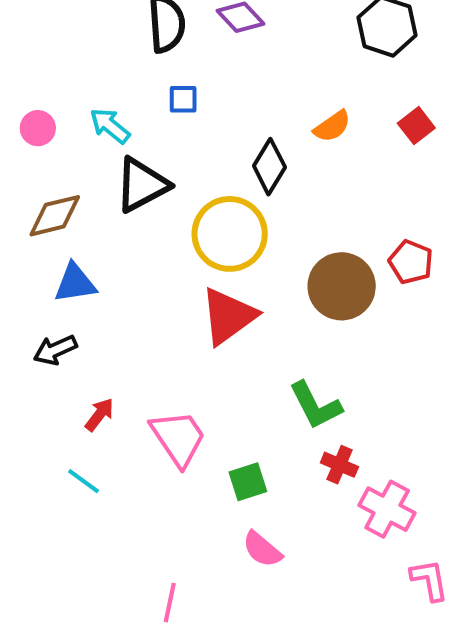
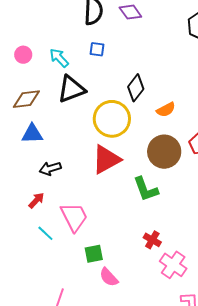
orange semicircle: (332, 126) -> (166, 110), moved
black arrow: (55, 350) -> (50, 169), moved
green L-shape: (315, 405) -> (146, 189), moved
cyan line: (84, 481) -> (45, 233), moved
green square: (248, 482) -> (94, 254), moved

